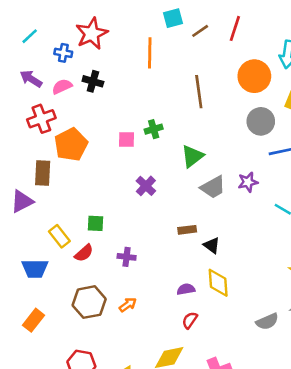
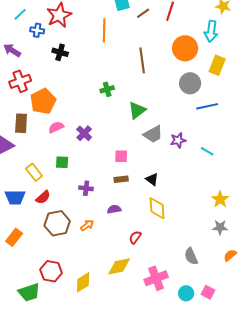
cyan line: (30, 36) -> (20, 14), moved
pink semicircle: (62, 87) -> (56, 127), moved
pink square: (127, 139) -> (121, 156), moved
purple star: (248, 182) -> (178, 140), moved
purple cross: (146, 186) -> (84, 133), moved
brown rectangle: (187, 230) -> (121, 179), moved
red semicircle: (84, 253) -> (43, 197), moved
purple semicircle: (186, 289) -> (114, 209), moved
gray semicircle: (267, 321) -> (191, 256), moved, turned 90

